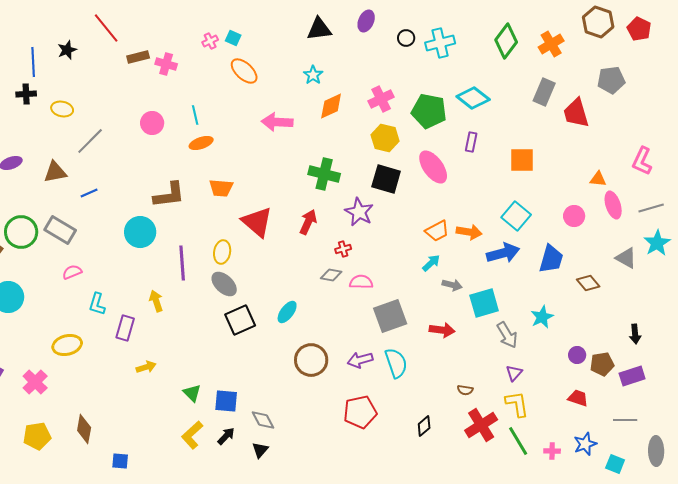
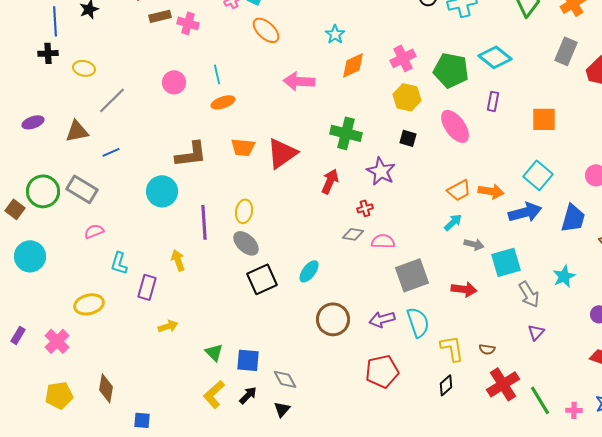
black square: (386, 179) -> (408, 138), size x0.6
red triangle: (257, 222) -> (282, 153), moved, turned 44
yellow L-shape: (517, 404) -> (452, 348), moved

